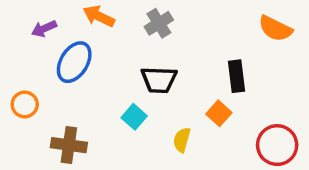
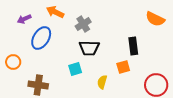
gray cross: (159, 23) -> (83, 24), moved
orange square: (219, 113) -> (123, 67), turned 32
cyan square: (134, 117) -> (75, 69), turned 32

